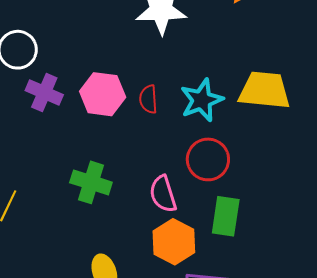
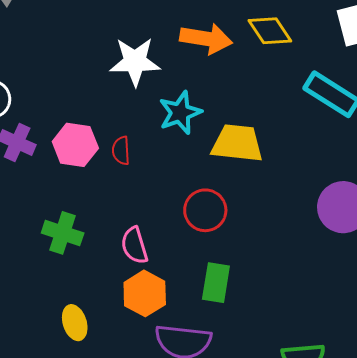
cyan star: (202, 100) -> (180, 113), moved
red circle: (208, 159) -> (205, 210), moved
green rectangle: (226, 216) -> (216, 283), moved

